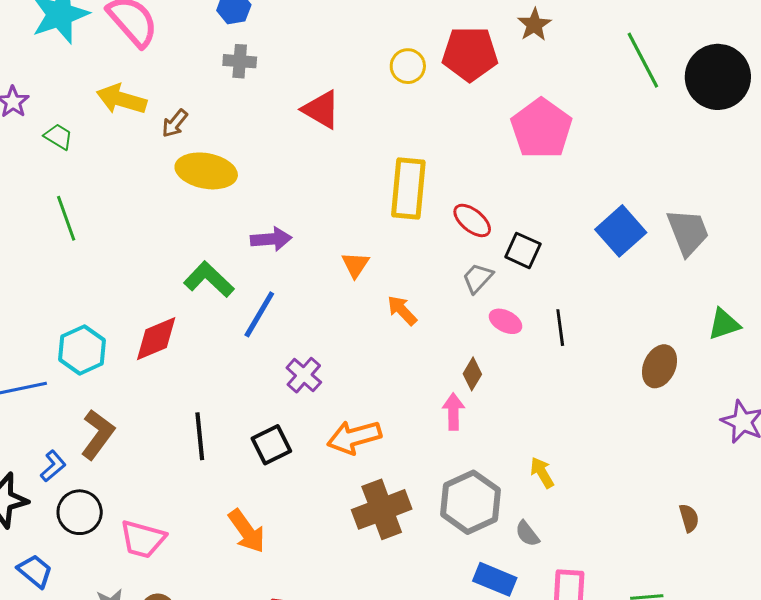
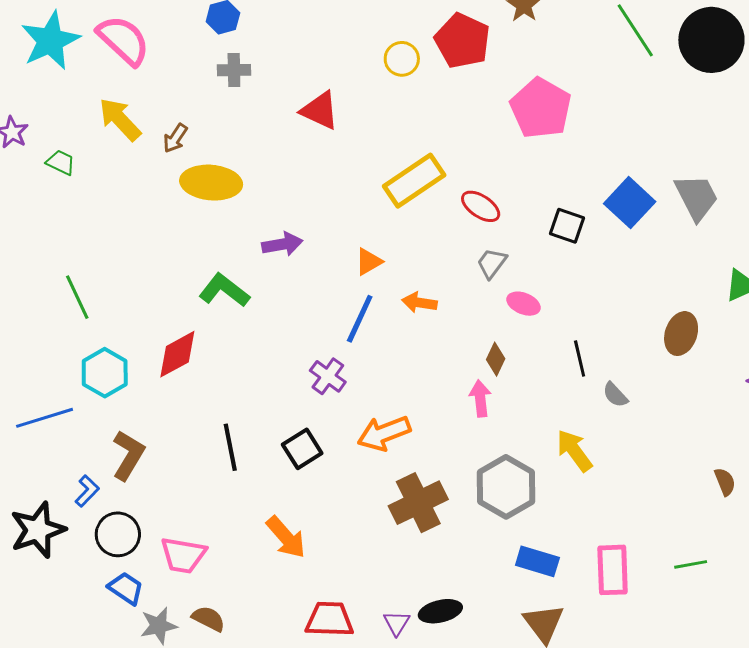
red pentagon: (470, 54) -> (462, 41), turned 30
yellow arrow: (121, 99) -> (120, 119), turned 36
yellow rectangle: (408, 189) -> (414, 181), turned 56
green line: (66, 218) -> (77, 297), moved
black square: (523, 250) -> (567, 226), moved
orange triangle: (355, 265) -> (369, 262), turned 32
orange arrow: (402, 310) -> (419, 303), turned -32
blue line: (259, 314) -> (360, 319), moved
black line: (560, 328) -> (580, 358), moved
yellow arrow: (542, 473) -> (574, 451), size x1.4
gray semicircle: (527, 534) -> (615, 395), moved
blue trapezoid: (35, 571) -> (126, 588), moved

